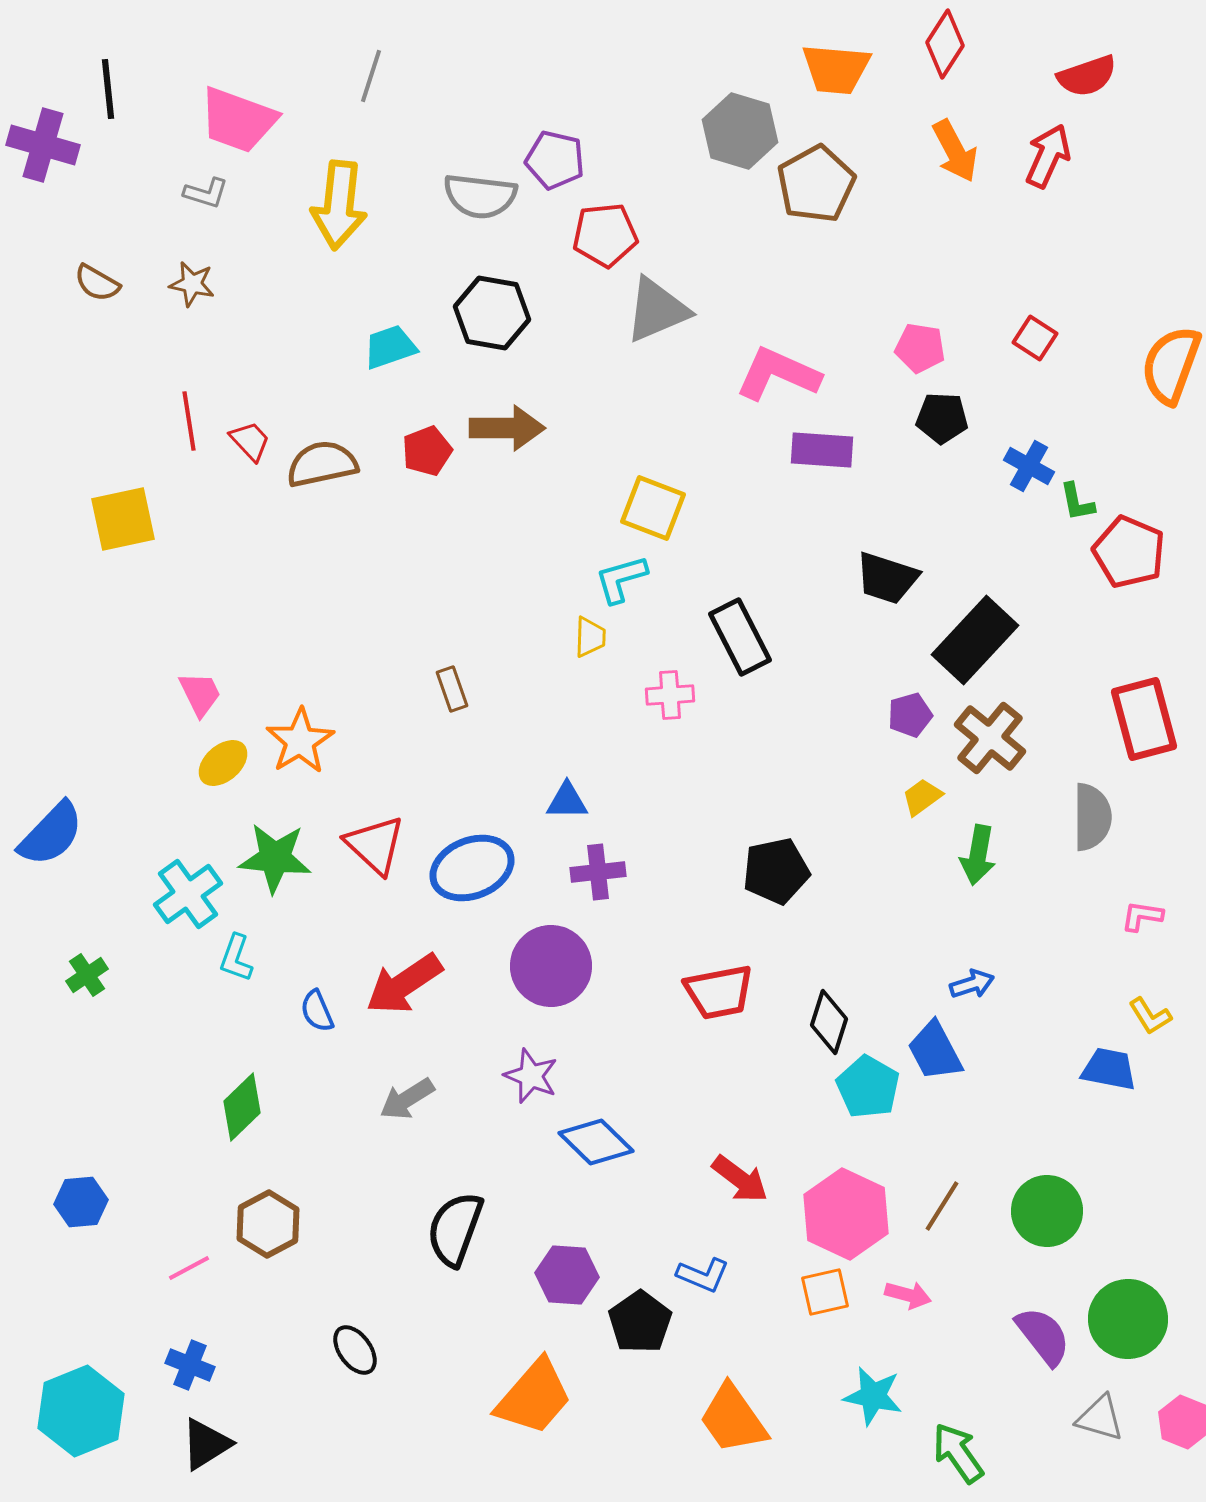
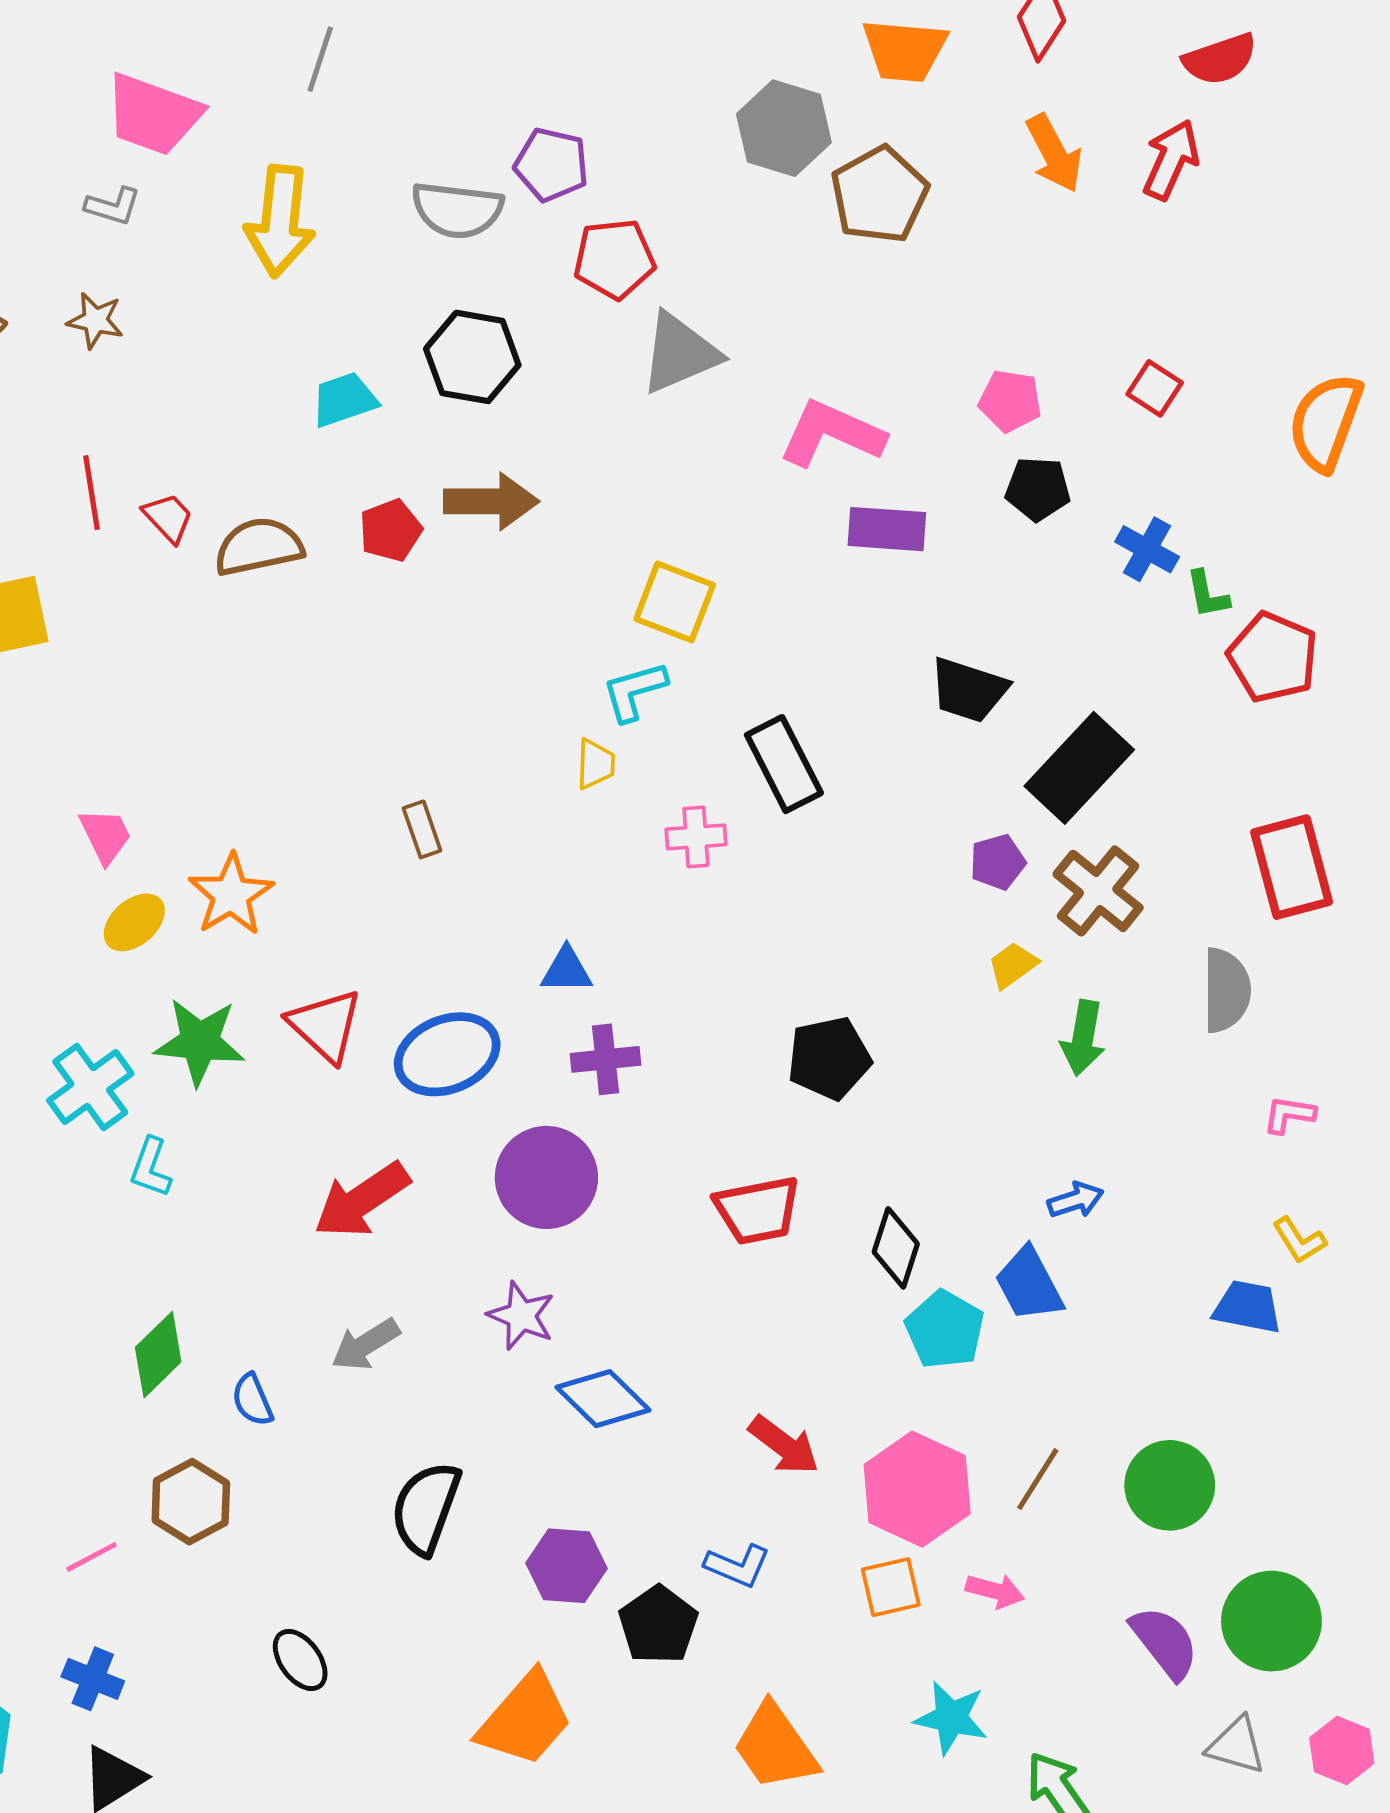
blue semicircle: (317, 1011) -> (252, 1400), moved

